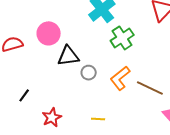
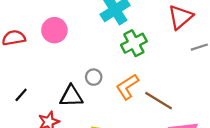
black triangle: (68, 56) -> (71, 96), moved

